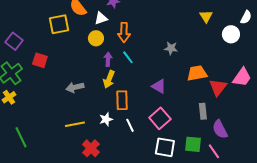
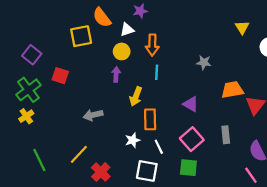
cyan line: (128, 57) -> (157, 72), turned 40
purple arrow: (108, 59) -> (116, 75), moved
gray arrow: (75, 87) -> (93, 115), moved
gray rectangle: (203, 111) -> (226, 135), moved
yellow line: (75, 124) -> (79, 154), moved, turned -36
green square: (193, 144) -> (188, 168), moved
white square: (165, 147) -> (147, 171), moved
red cross: (91, 148) -> (101, 172), moved

